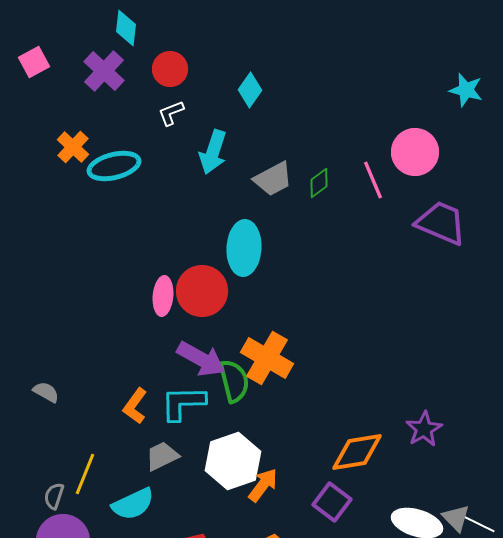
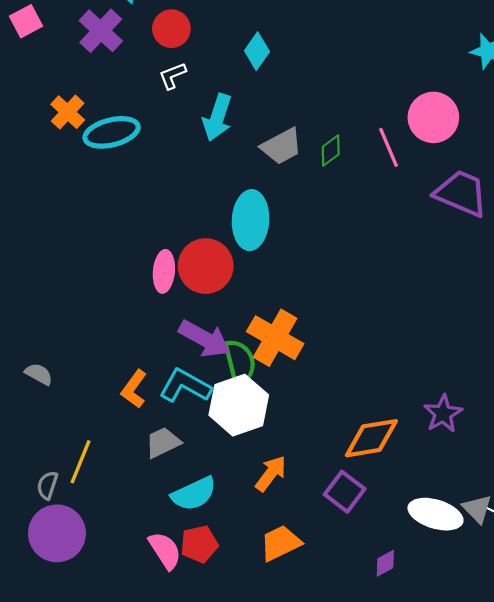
cyan L-shape: (183, 403) -> (185, 386), turned 30
white hexagon: (233, 461) -> (239, 405), moved
cyan semicircle: (133, 504) -> (194, 494), moved

